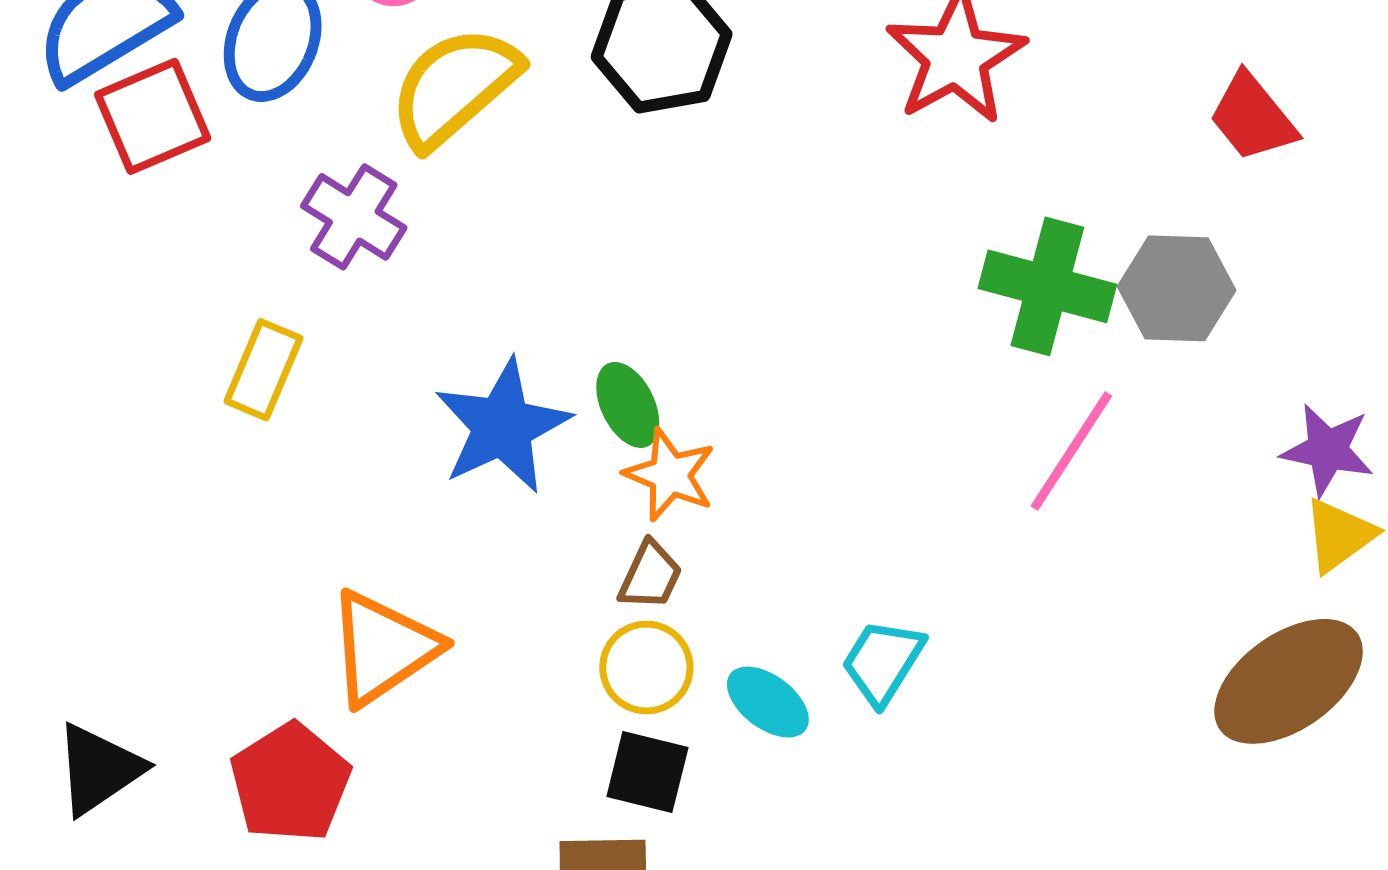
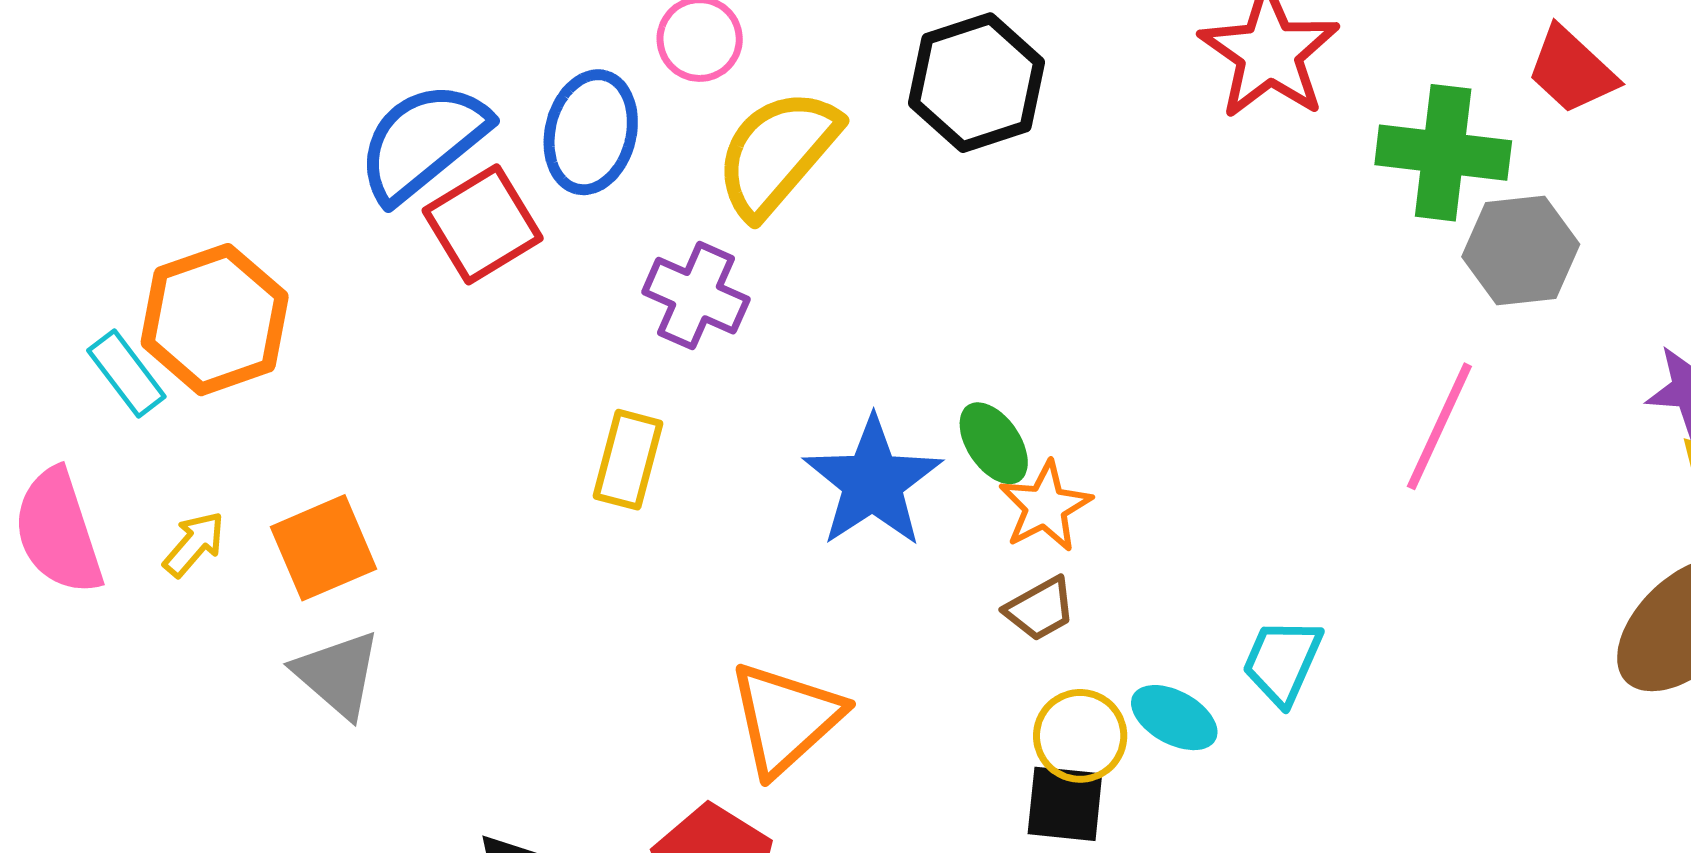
green cross: (1047, 286) -> (1443, 153), moved
orange star: (670, 475) -> (1045, 506), turned 30
brown trapezoid: (650, 576) -> (1040, 609), turned 44
yellow circle: (646, 668) -> (1080, 736), moved

